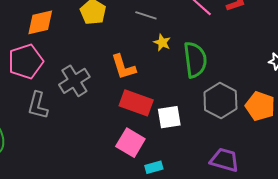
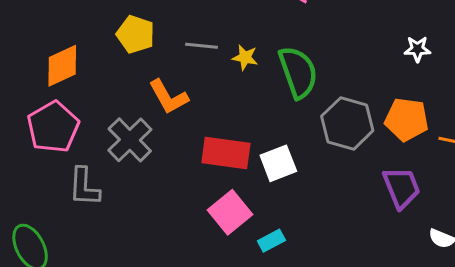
gray line: (146, 15) -> (201, 46), moved
orange L-shape: (123, 67) -> (168, 97), moved
pink square: (130, 143) -> (230, 212), turned 32
purple trapezoid: (225, 160) -> (401, 187), moved, turned 64

